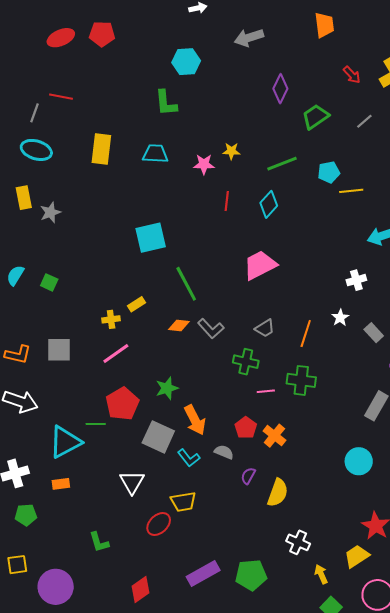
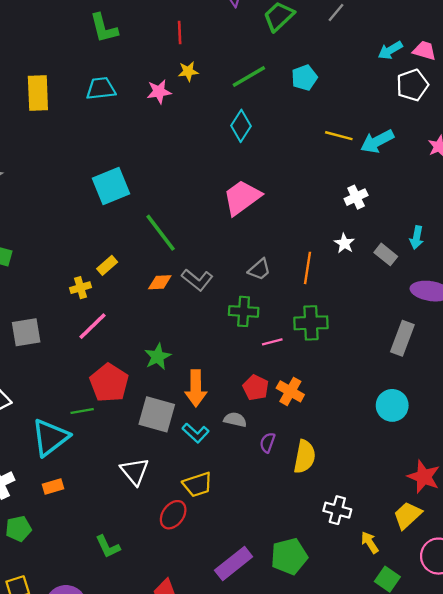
yellow line: (351, 191) -> (339, 136), moved, turned 30
red line: (227, 201) -> (180, 32), moved
orange arrow: (195, 420) -> (196, 388), turned 36

